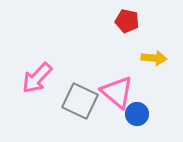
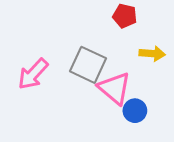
gray square: (80, 101) -> (88, 65), moved

